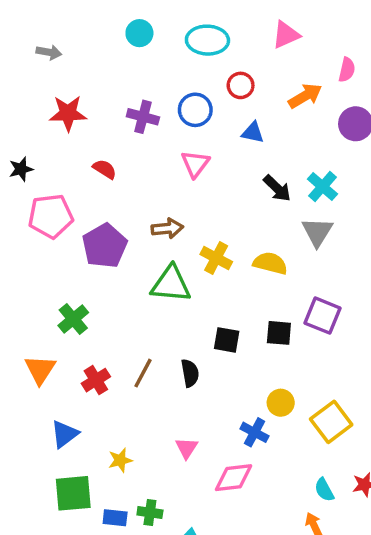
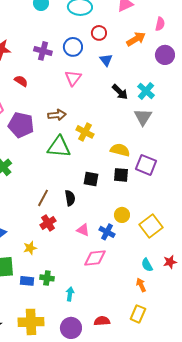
blue triangle: (253, 132) -> (106, 60), turned 40
purple pentagon: (105, 246) -> (21, 125), turned -30
yellow semicircle: (270, 263) -> (120, 150), moved
red cross: (96, 380) -> (48, 223), moved
pink triangle: (187, 448) -> (83, 230), moved, turned -40

